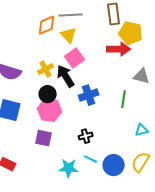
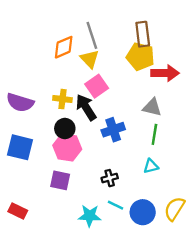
gray line: (71, 15) -> (92, 35), turned 75
yellow pentagon: (131, 33) -> (140, 57), moved
red arrow: (119, 49) -> (165, 73), moved
yellow cross: (46, 69) -> (62, 99), turned 35
gray triangle: (142, 76) -> (152, 107), moved
cyan triangle: (142, 130) -> (151, 166), moved

